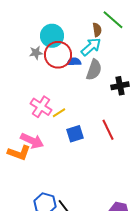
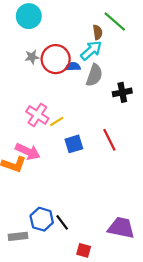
cyan circle: (52, 36) -> (29, 16), moved

